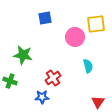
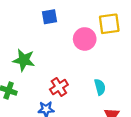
cyan semicircle: (88, 66) -> (100, 87), moved

